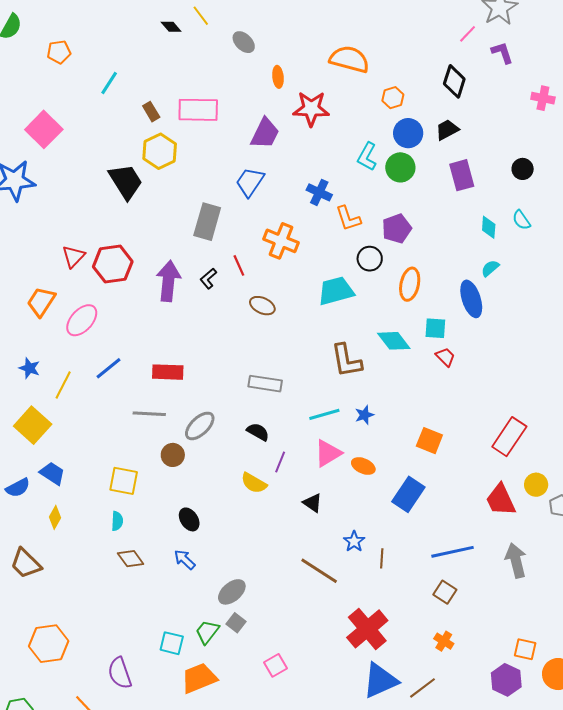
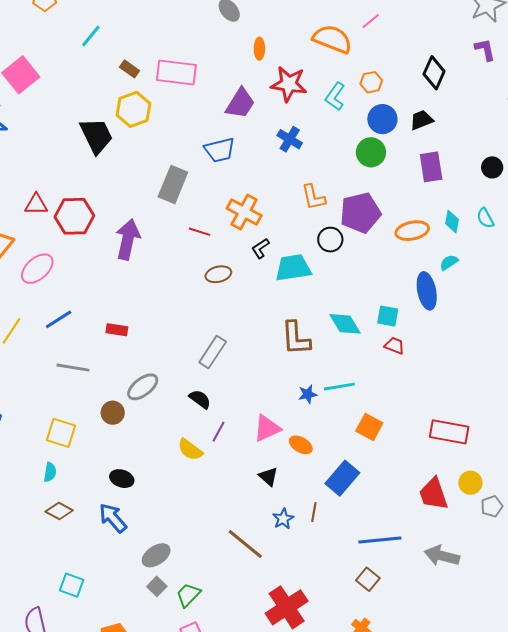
pink line: (468, 34) -> (371, 21), moved
brown rectangle: (151, 112) -> (130, 69), turned -30
cyan L-shape: (367, 157) -> (335, 96), moved
blue trapezoid: (250, 182) -> (220, 150), turned -144
blue cross: (319, 192) -> (290, 139), moved
purple pentagon: (397, 229) -> (360, 213), size x1.4
red triangle: (73, 256) -> (36, 204), turned 40
red line: (239, 265) -> (200, 232), turned -55
black L-shape: (208, 279) -> (260, 248), moved
orange ellipse: (410, 284) -> (412, 231), moved, turned 60
brown ellipse: (262, 306) -> (218, 274), turned -45
red trapezoid: (445, 357) -> (395, 346), turned -30
red rectangle: (168, 372) -> (117, 330), size x0.7
gray rectangle: (265, 384) -> (213, 352), turned -72
gray line: (149, 414) -> (73, 368), moved
cyan line: (324, 414) -> (339, 387), moved
red rectangle: (509, 437) -> (449, 432), turned 60
black triangle: (313, 503) -> (268, 477), moved
black ellipse: (189, 519) -> (122, 479), turned -45
brown line: (382, 558) -> (314, 512), moved
brown diamond: (131, 559) -> (59, 511), turned -32
blue arrow: (185, 560) -> (113, 518), size x1.4
gray arrow: (516, 560) -> (442, 556), turned -68
green trapezoid: (207, 632) -> (188, 595), moved
cyan square: (172, 643) -> (72, 585), moved

